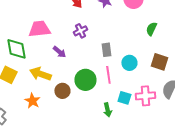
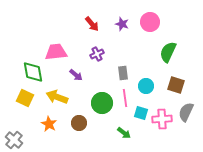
green semicircle: (151, 29) -> (168, 52), size x1.5
brown circle: (62, 91) -> (79, 123), moved
cyan square: (124, 98) -> (141, 113), moved
green arrow: (107, 110) -> (124, 133), turned -40

